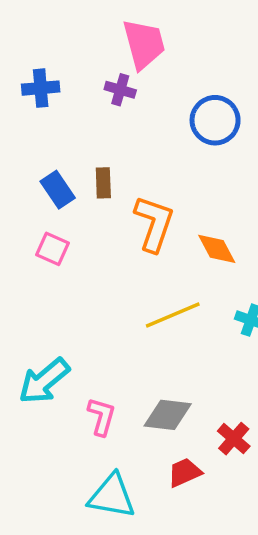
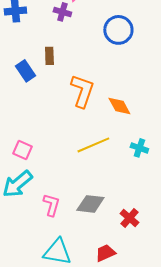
brown rectangle: (103, 183) -> (49, 56), moved
pink square: (52, 249) -> (22, 150), moved
red trapezoid: (185, 472) -> (105, 253), moved

